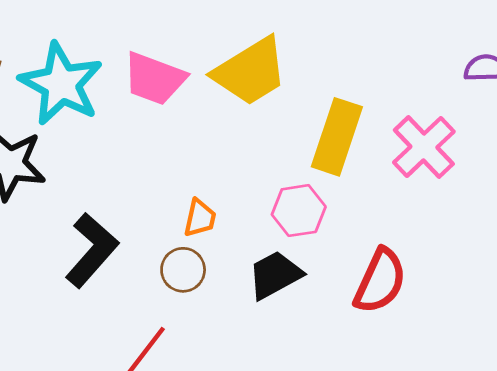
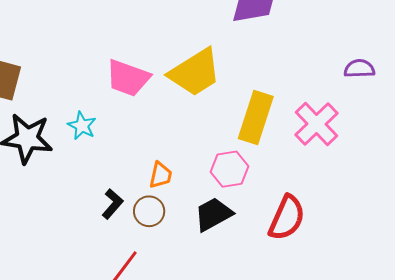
cyan star: (61, 84) -> (82, 126), moved, size x0.5
black L-shape: (92, 250) -> (112, 204), moved, size x0.6

